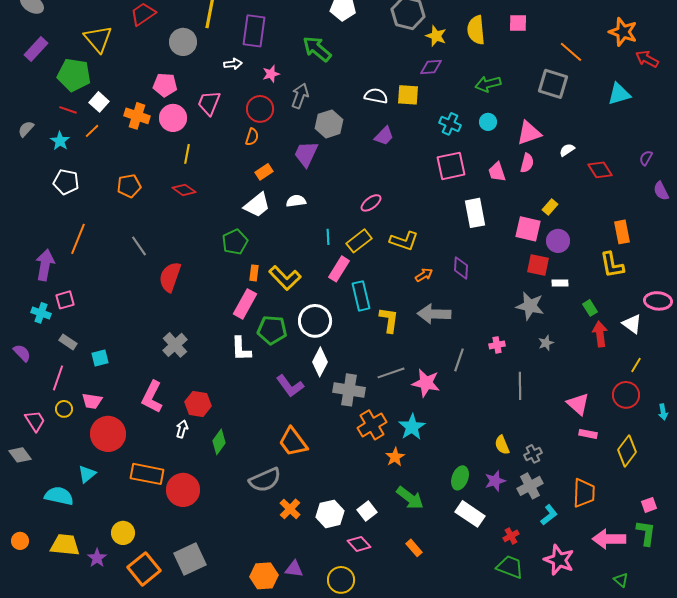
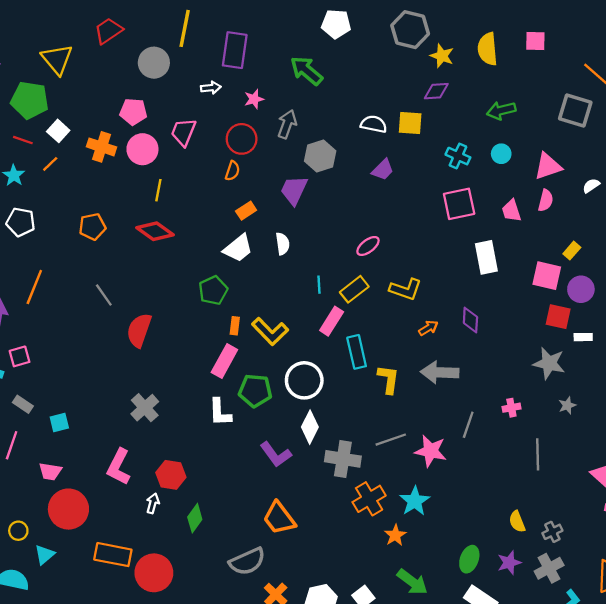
red diamond: (184, 190) -> (155, 231), size x1.4
white semicircle: (296, 201) -> (283, 244), turned 90
yellow circle: (64, 409) -> (18, 531), moved

